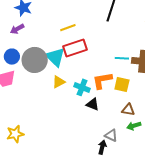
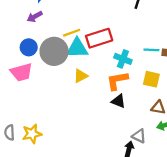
yellow line: (68, 28) -> (72, 33), moved
cyan triangle: (55, 57) -> (77, 48), turned -45
orange L-shape: (102, 80) -> (117, 81), moved
cyan cross: (82, 87) -> (123, 59), moved

